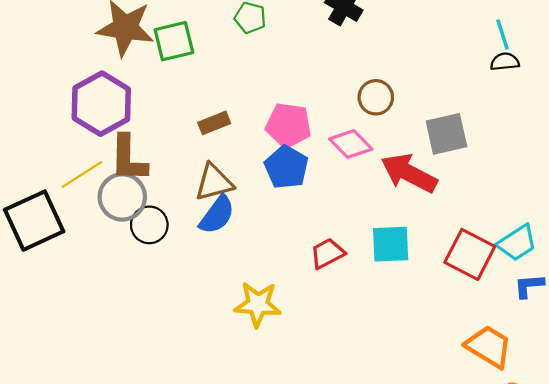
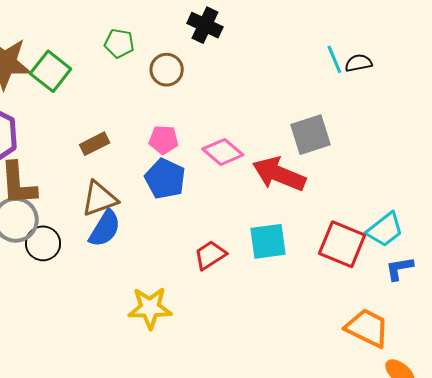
cyan line: (502, 35) -> (334, 59), moved
green square: (174, 41) -> (51, 71), turned -33
brown circle: (376, 97) -> (167, 70), moved
pink pentagon: (288, 125) -> (164, 140), size x0.7

